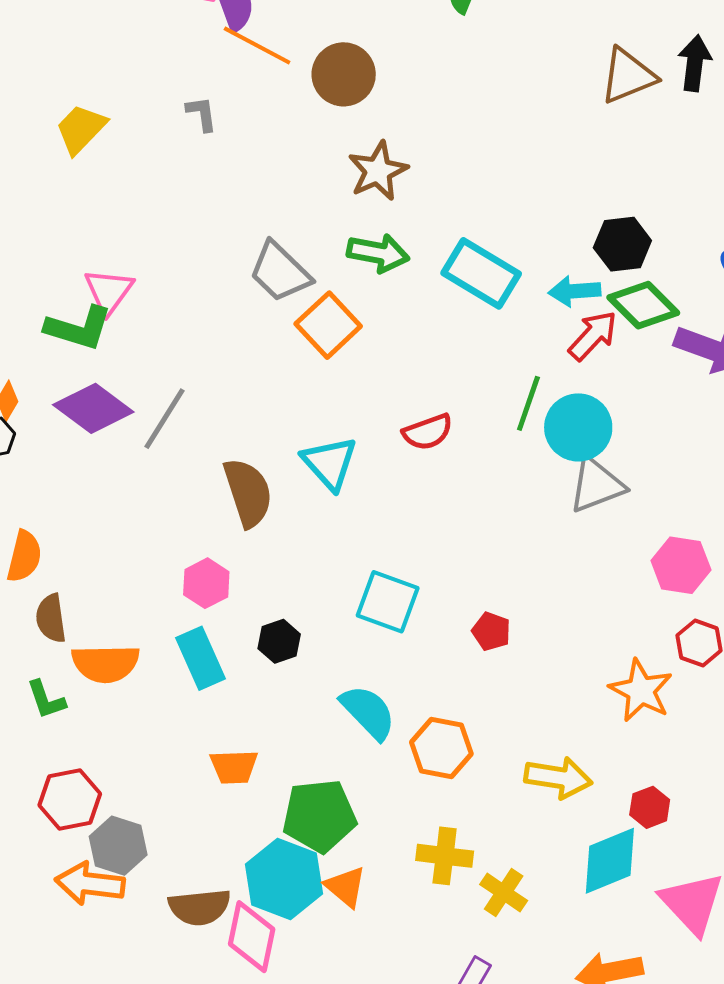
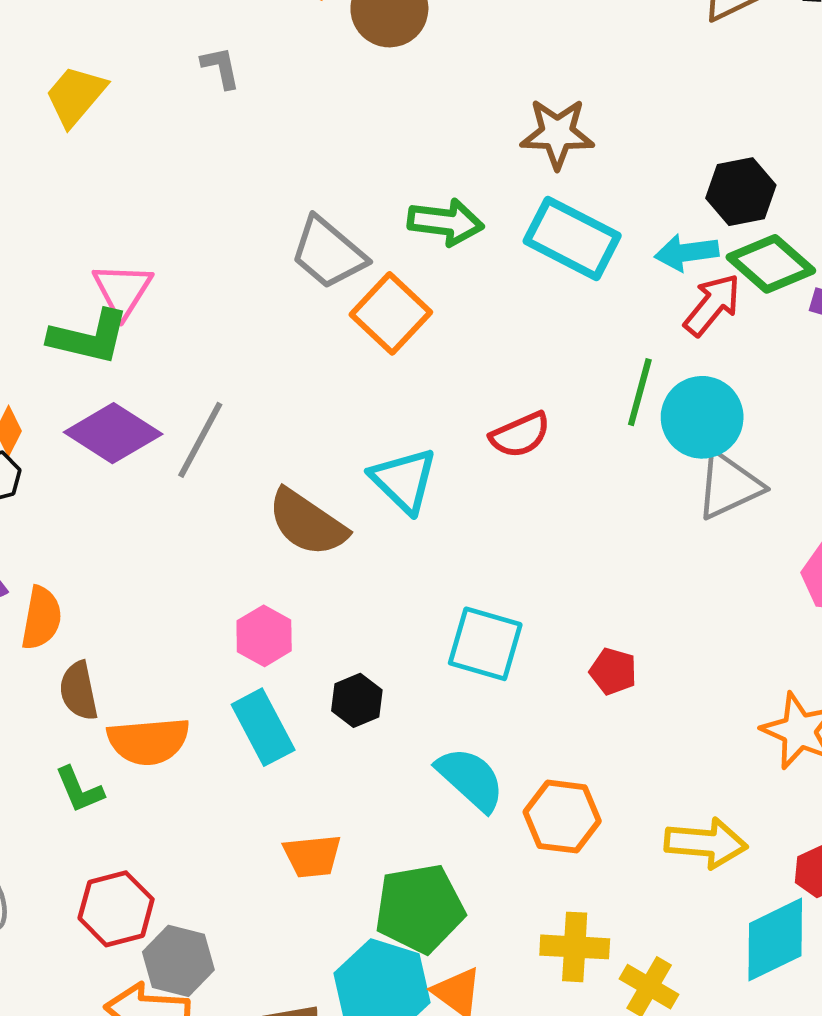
brown star: (378, 171) -> (557, 133), moved, turned 30
brown semicircle: (248, 493) -> (307, 523), turned 146

